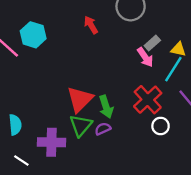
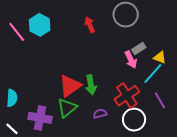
green arrow: (106, 107) -> (91, 85), moved
white circle: (161, 126) -> (134, 120), size x1.5
purple semicircle: (103, 129) -> (100, 114), moved

